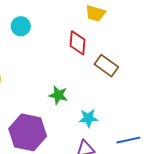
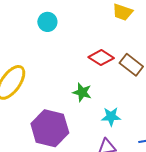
red diamond: (77, 43) -> (101, 58), moved, turned -65

